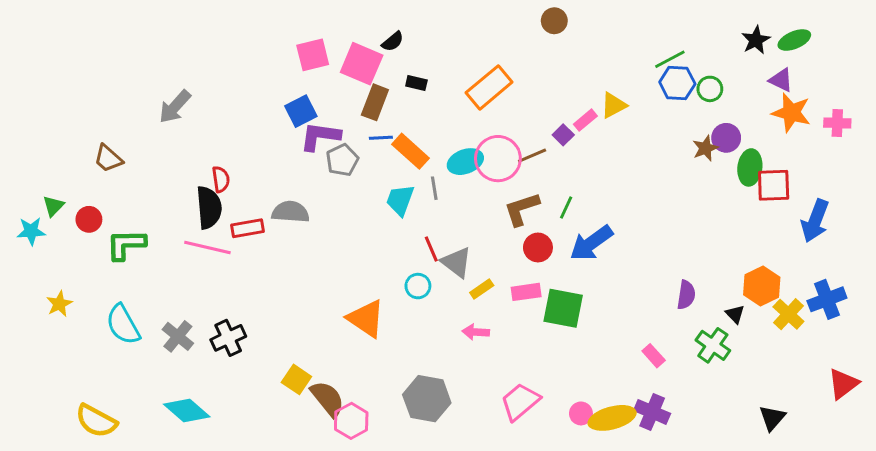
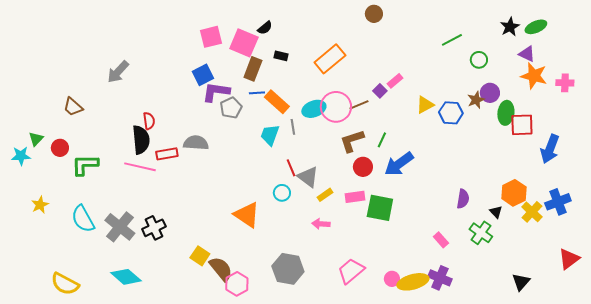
blue hexagon: (677, 83) -> (451, 113), moved
yellow triangle: (614, 105) -> (425, 105), moved
gray cross: (178, 336) -> (120, 227), size x1.4

